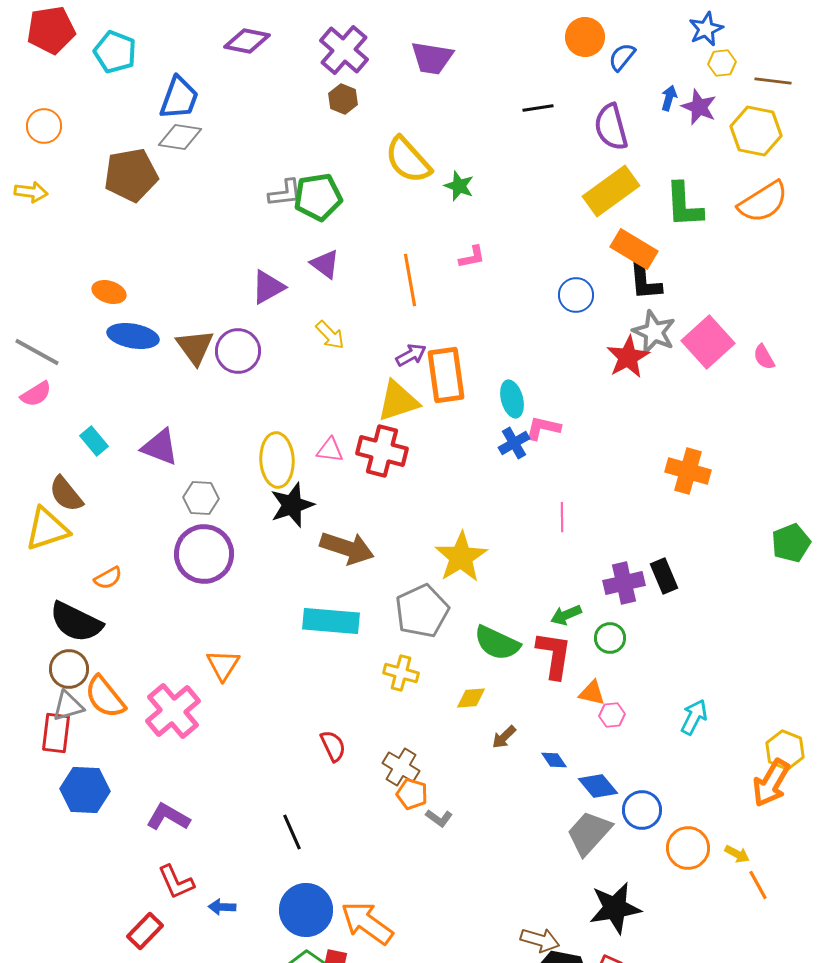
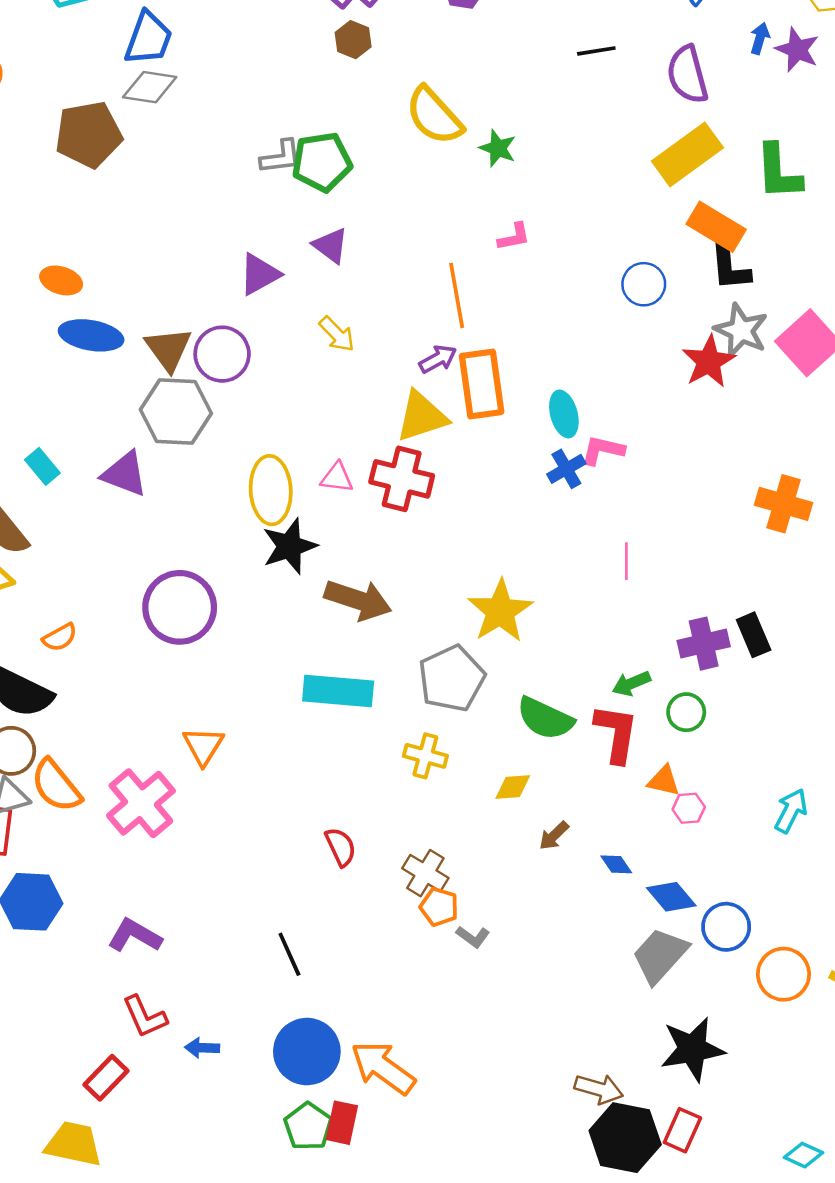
orange line: (410, 280) -> (457, 295), moved
gray hexagon: (201, 498) -> (176, 411), moved, size x1.6

